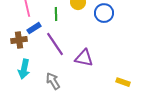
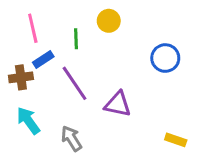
blue circle: (104, 13) -> (165, 58), moved
cyan arrow: (24, 69) -> (28, 121), turned 132

